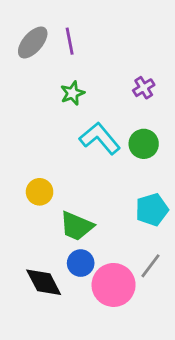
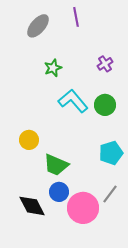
purple line: (70, 41) -> (76, 17), moved
gray ellipse: (33, 42) -> (38, 26), moved

